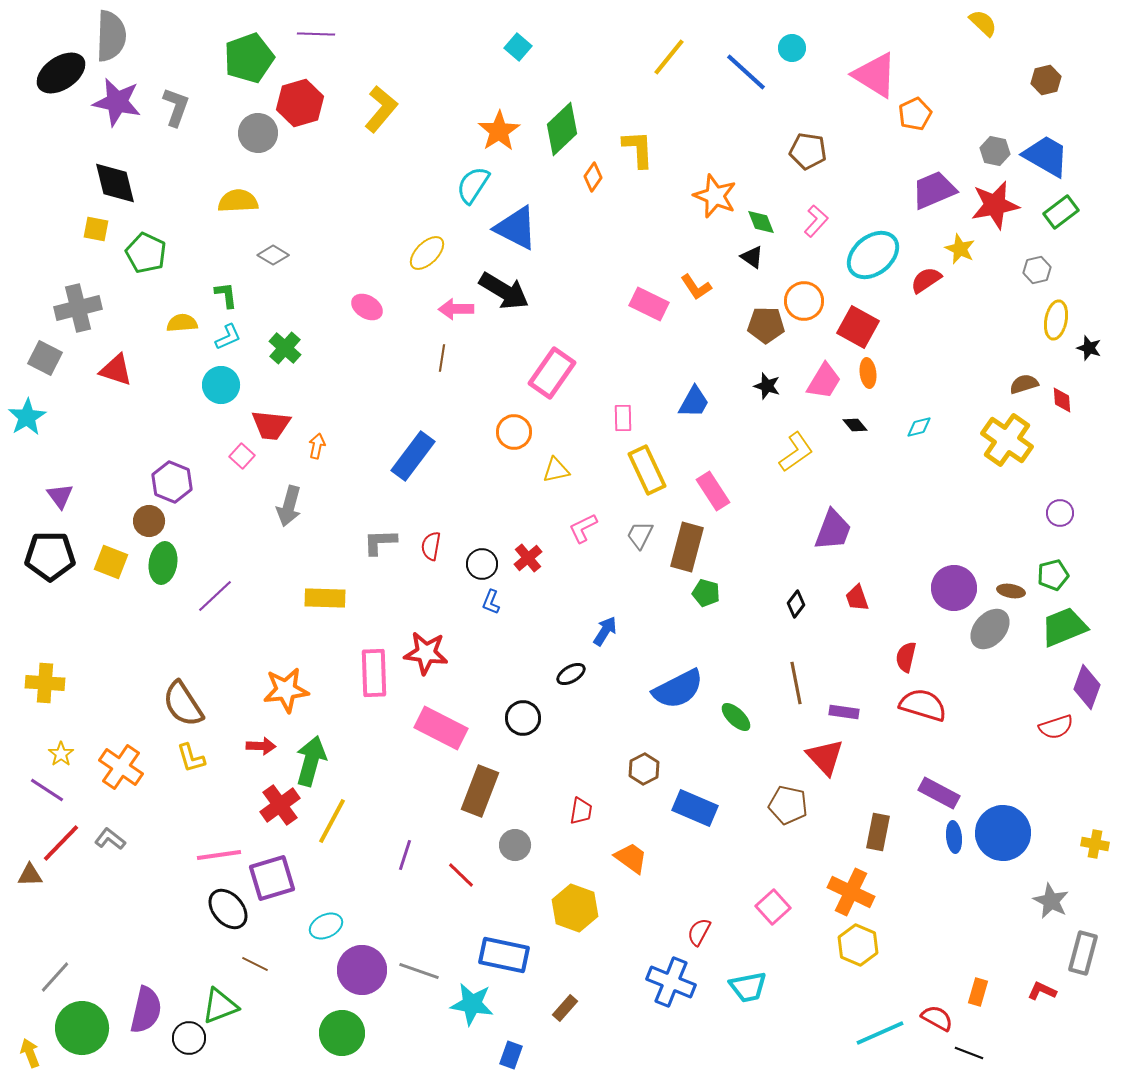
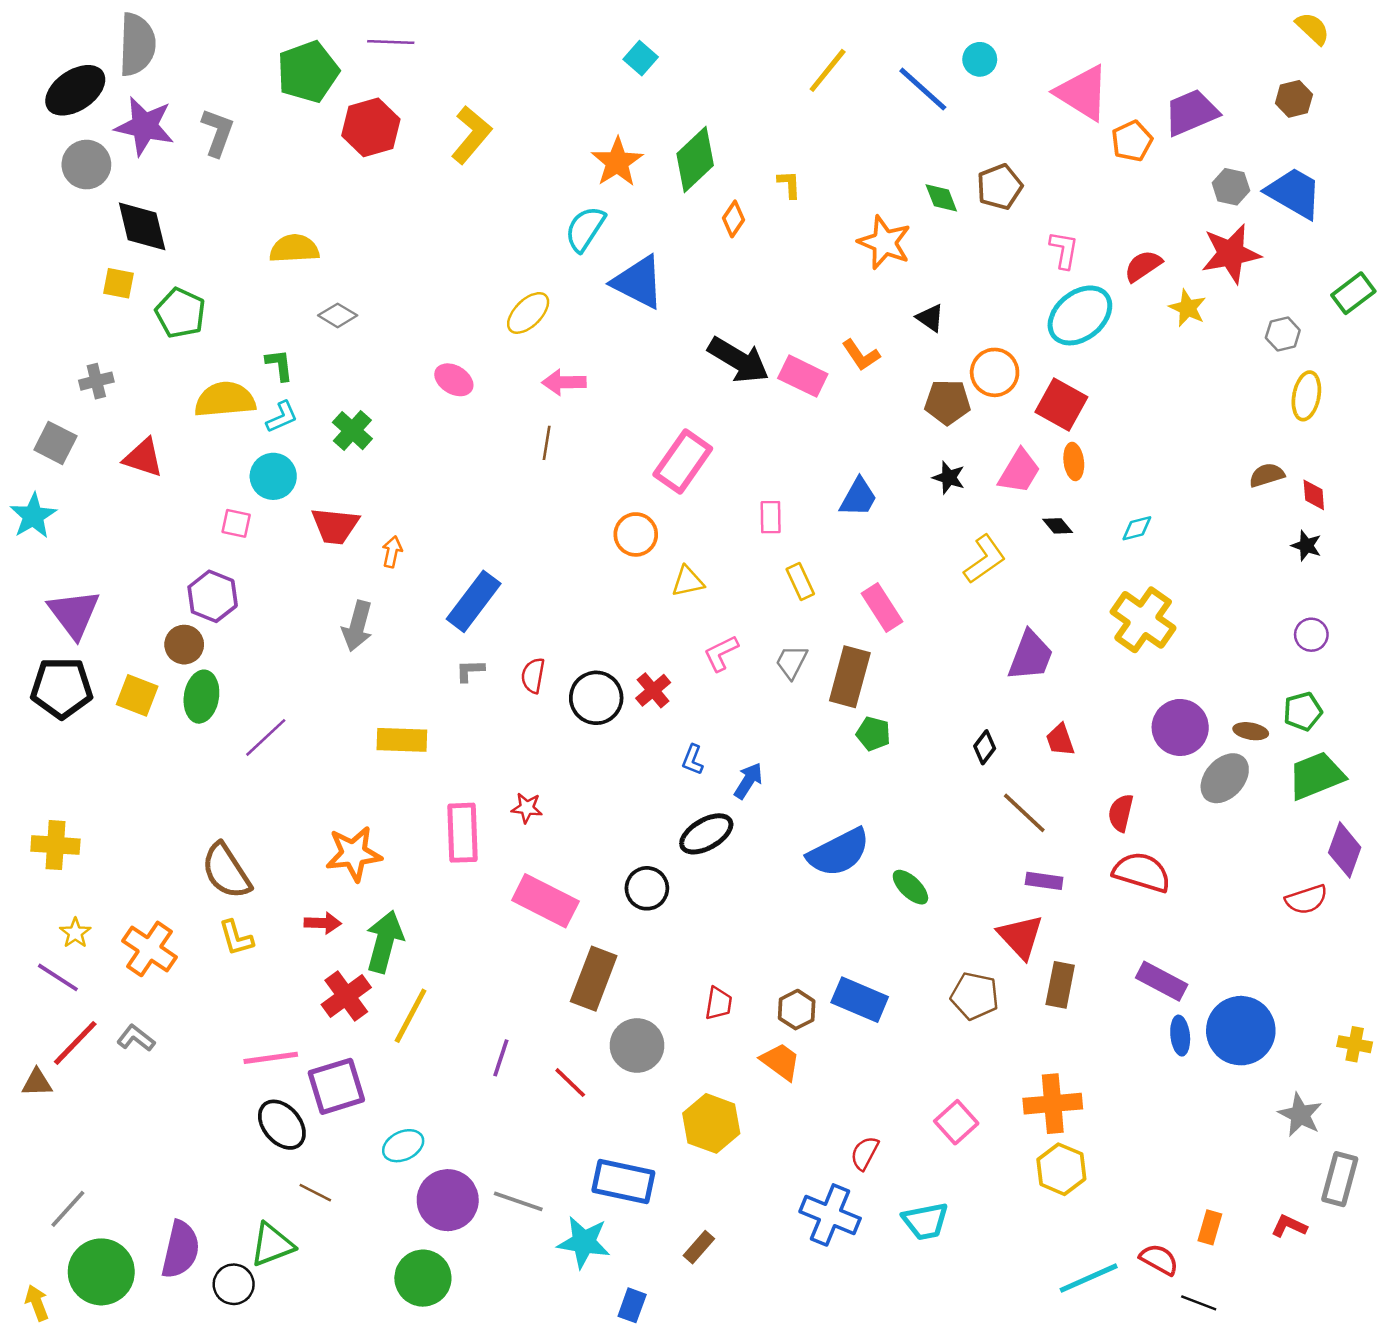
yellow semicircle: (983, 23) -> (1313, 28), moved
gray circle: (258, 133) -> (86, 165), moved
yellow L-shape: (638, 149) -> (789, 184), size x0.6
brown pentagon: (808, 151) -> (1000, 187), turned -30
purple trapezoid: (934, 190) -> (1191, 113), moved
green rectangle: (1061, 212) -> (1353, 293), moved
pink L-shape: (816, 221) -> (1064, 250), moved, turned -32
green diamond: (761, 222) -> (941, 198), moved
red semicircle: (926, 280) -> (1143, 266), moved
black arrow: (504, 291) -> (738, 360), moved
gray cross: (78, 308) -> (96, 381), size x0.6
yellow semicircle: (182, 323) -> (225, 400), size x1.6
black star: (1089, 348) -> (1306, 546), moved
yellow cross: (1007, 440) -> (1143, 620), moved
pink square: (242, 456) -> (236, 523), moved, turned -30
blue rectangle: (413, 456) -> (474, 601), moved
yellow rectangle: (647, 470) -> (800, 581), size x0.6
purple triangle: (60, 496) -> (74, 614), size x1.6
gray L-shape: (380, 542) -> (470, 671), size x0.7
black circle: (482, 564) -> (596, 698), size x1.4
blue L-shape: (491, 602) -> (693, 760), moved
red star: (426, 653) -> (527, 808), size x0.6
black ellipse: (571, 674) -> (706, 834), size x1.5
brown line: (796, 683) -> (1024, 813), moved, turned -36
brown hexagon: (644, 769) -> (797, 1010), moved
brown rectangle: (878, 832) -> (1060, 985), moved
gray circle: (515, 845) -> (637, 1045), size x1.4
orange cross: (851, 892) -> (1053, 1104), turned -30

